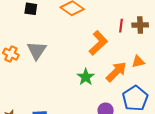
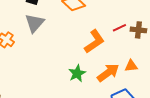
red line: (121, 26) -> (119, 28), turned 48
gray triangle: (37, 50) -> (35, 23), moved

